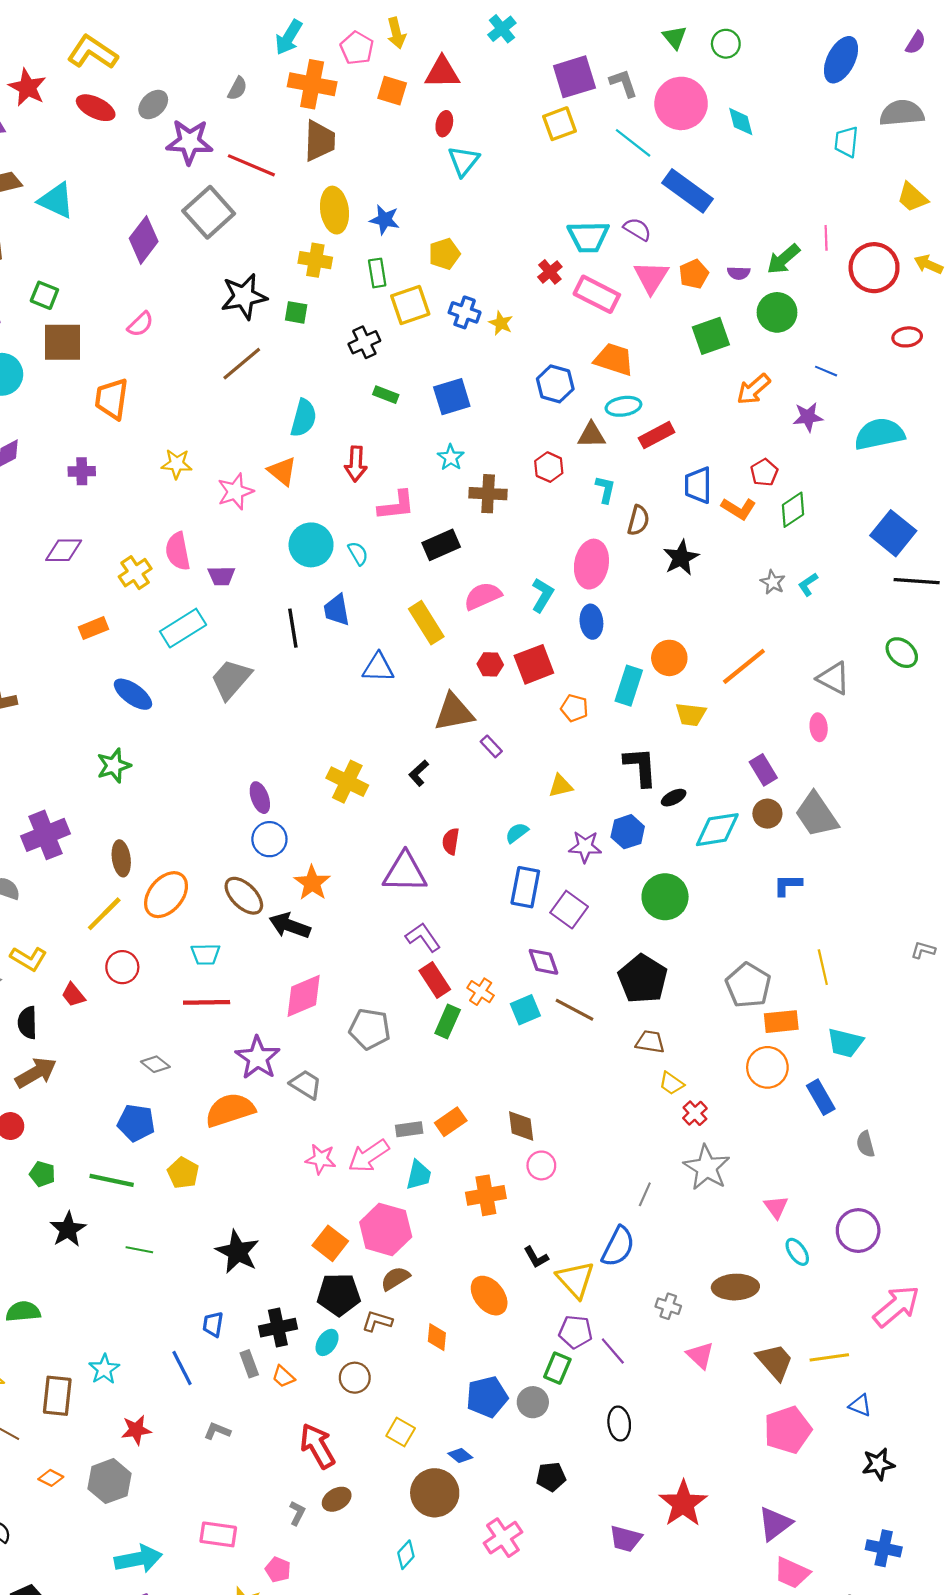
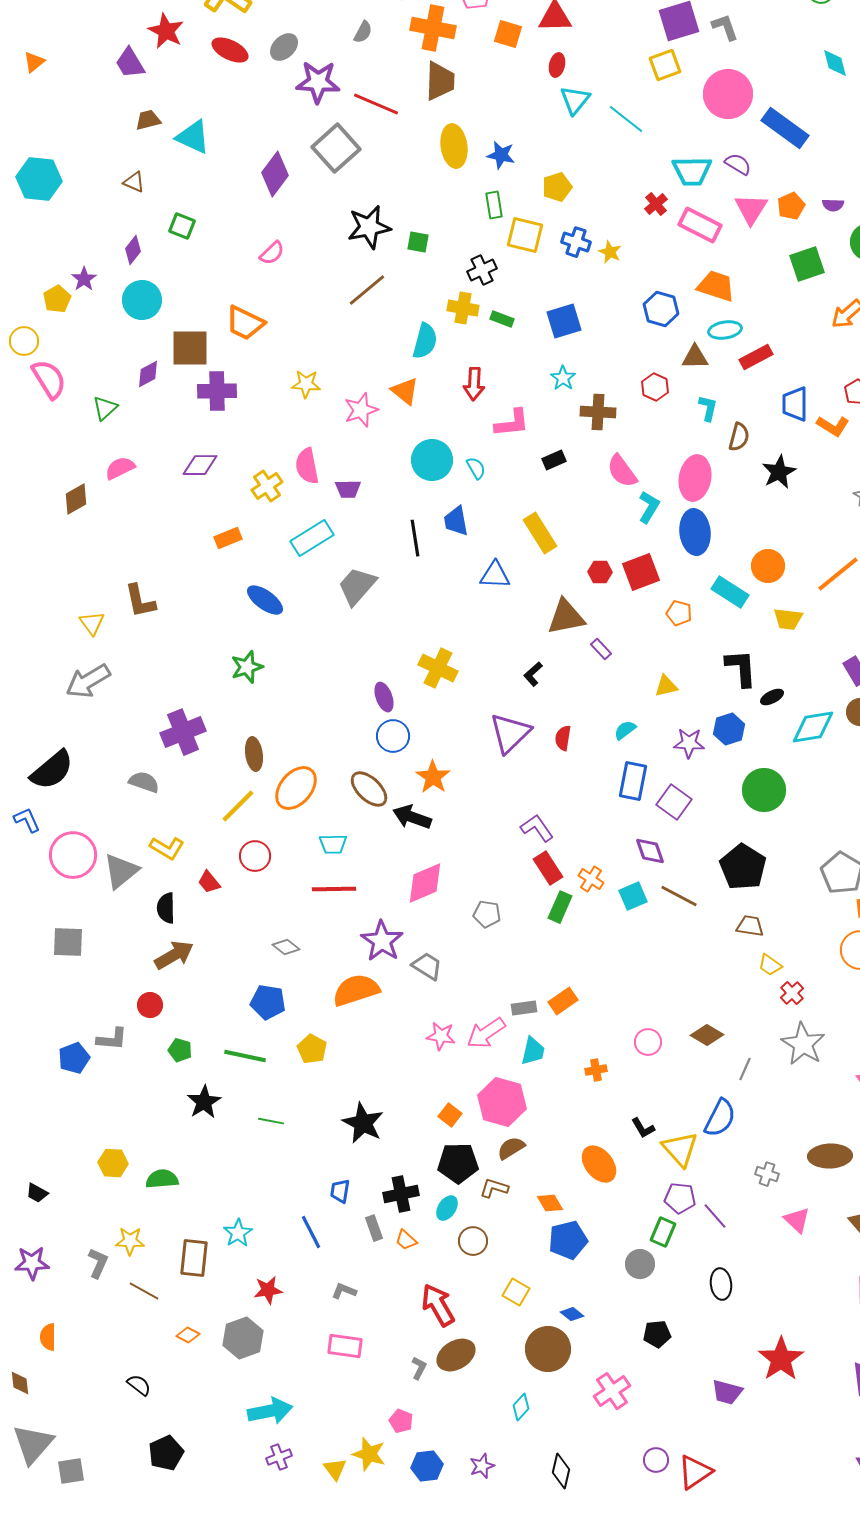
pink circle: (681, 103) -> (728, 94), moved
cyan line: (633, 143) -> (626, 119), moved
yellow cross: (315, 260) -> (463, 308), moved
yellow square: (410, 305) -> (525, 235), turned 33
brown square: (63, 342) -> (190, 348), moved
orange trapezoid: (112, 399) -> (245, 323), turned -72
purple cross: (82, 471) -> (217, 391), size x1.5
black rectangle: (441, 545) -> (554, 460), size x0.7
pink semicircle: (483, 596) -> (622, 471), moved, turned -102
blue ellipse: (591, 622) -> (695, 532), size x1.4
cyan rectangle: (629, 686) -> (730, 592), turned -75
yellow cross: (347, 782) -> (438, 668), moved
purple triangle: (405, 872) -> (510, 733), moved, turned -45
gray pentagon: (370, 1029) -> (487, 914), size x0.7
brown diamond: (521, 1126) -> (707, 1035), moved, turned -52
orange cross: (486, 1195) -> (596, 1070), size x0.6
orange square: (330, 1243) -> (450, 1115), size x0.7
orange diamond: (437, 1337) -> (550, 1203), turned -36
blue pentagon: (487, 1397) -> (568, 1240), moved
brown ellipse: (337, 1499) -> (456, 1355), size x1.4
pink rectangle: (218, 1534) -> (345, 1346), moved

